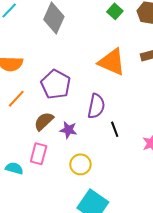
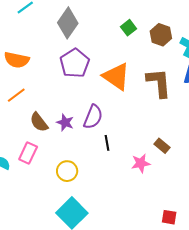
purple pentagon: (56, 84) -> (75, 63), moved
brown semicircle: (44, 121) -> (39, 122), turned -95
purple star: (68, 130) -> (65, 122), moved

